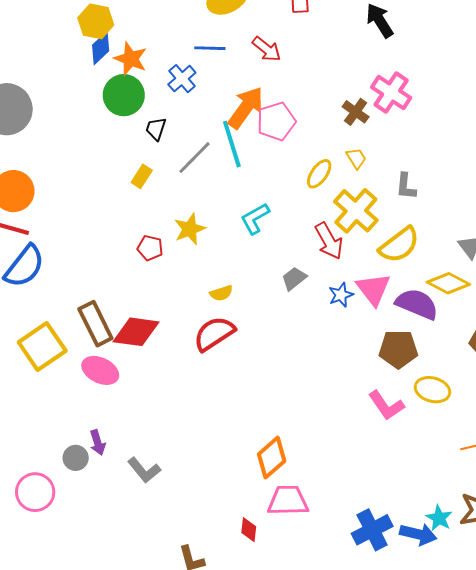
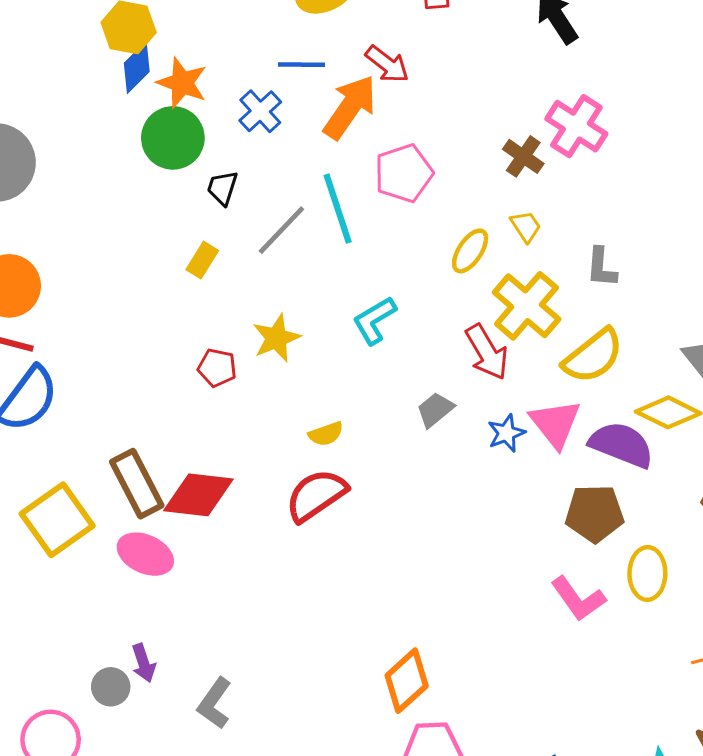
orange arrow: (246, 108) -> (350, 107), moved
yellow ellipse: (432, 390) -> (647, 573), turned 76
gray L-shape: (144, 470) -> (214, 703), turned 76

